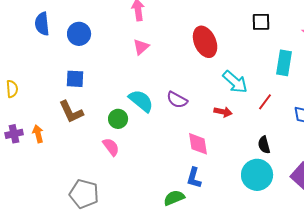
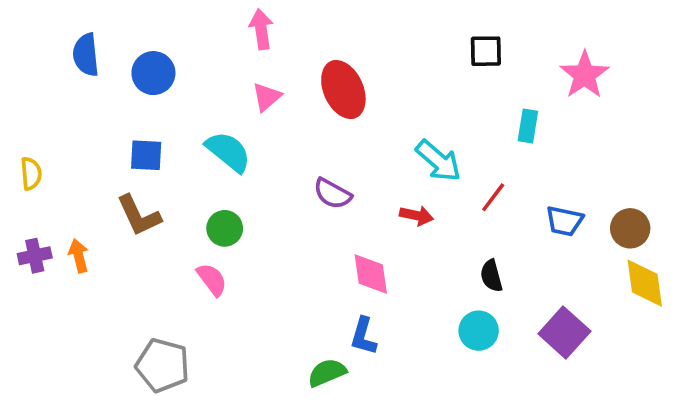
red ellipse: (205, 42) -> (343, 89), moved
cyan rectangle: (284, 63) -> (528, 126), size x0.7
cyan semicircle: (141, 101) -> (228, 152), moved
cyan circle: (257, 175) -> (479, 331), size x0.7

